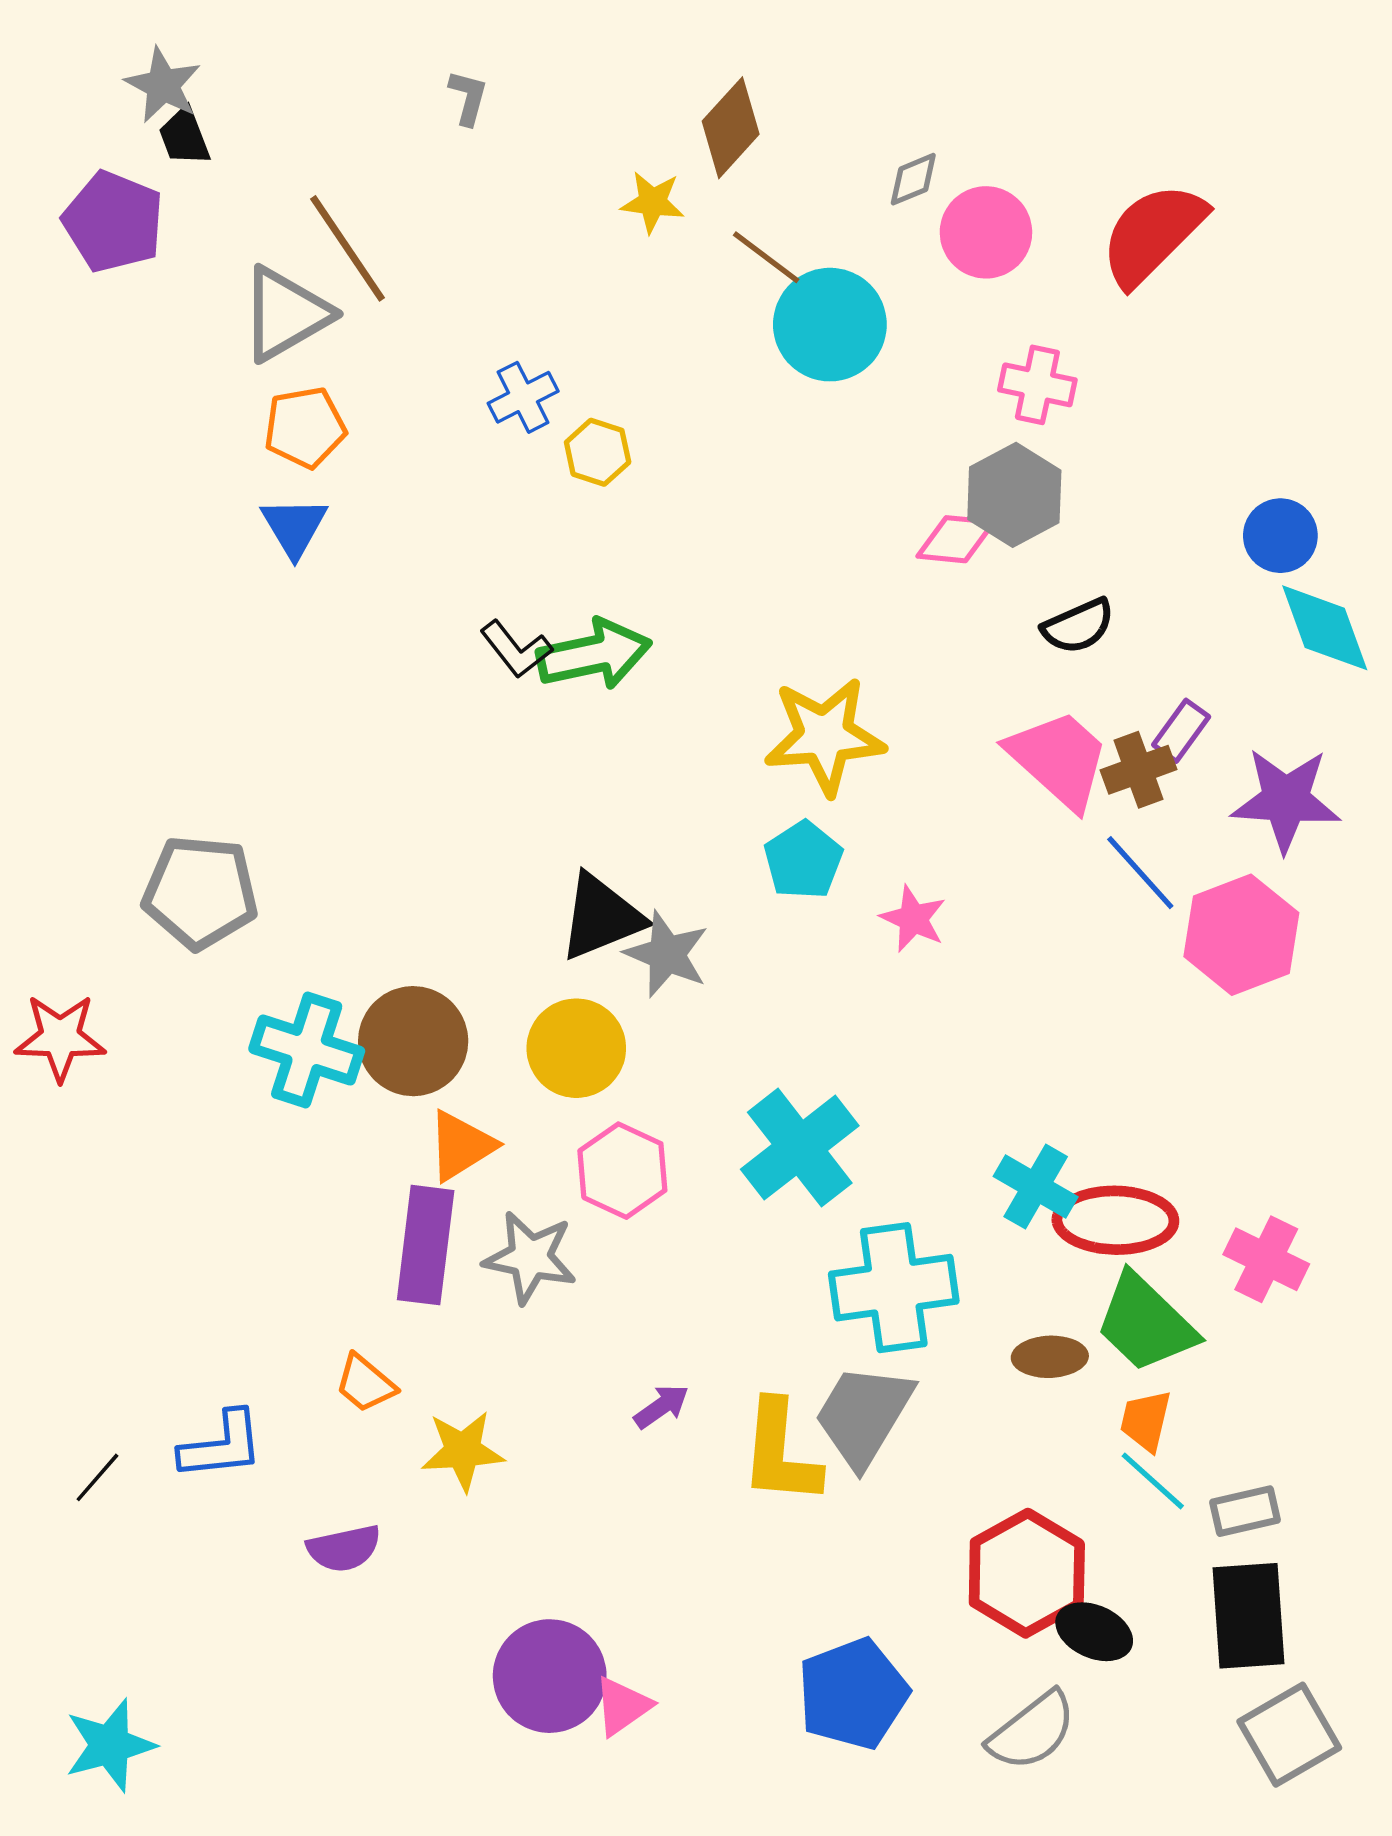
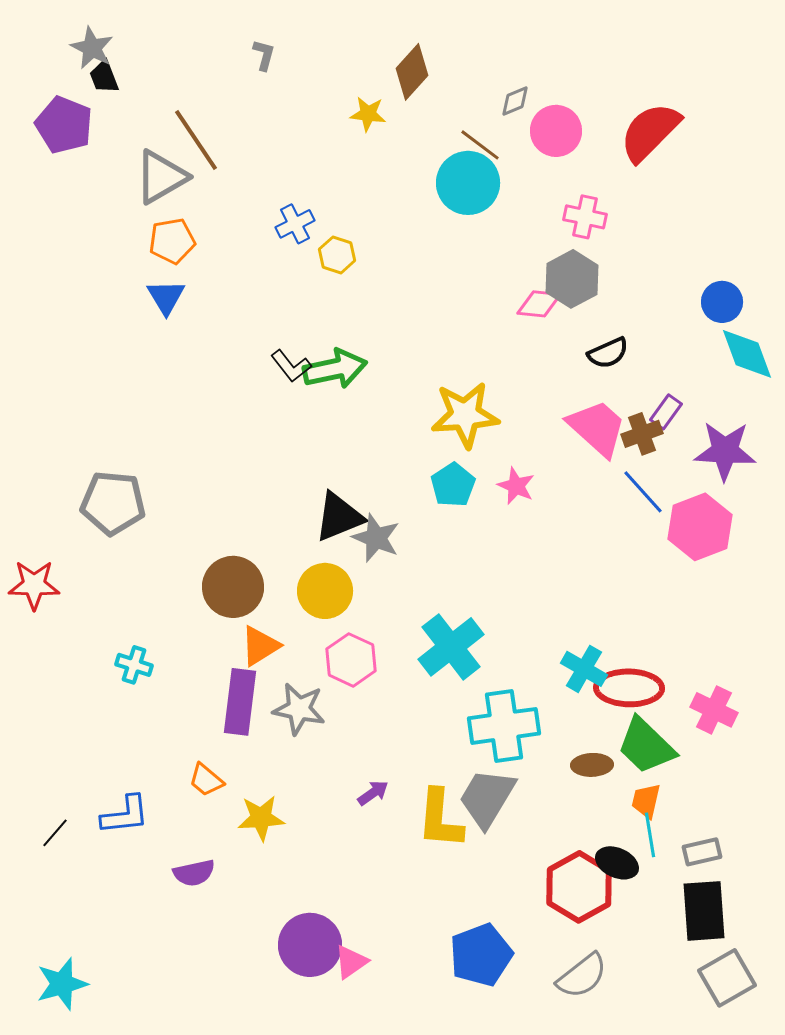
brown line: (766, 257) -> (480, 145), moved
pink star: (913, 919) -> (516, 486), moved
cyan cross: (307, 1050) -> (134, 665), moved, size x0.6
cyan line: (1153, 1481) -> (650, 835), turned 39
black ellipse: (1094, 1632) -> (617, 863), moved

